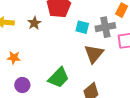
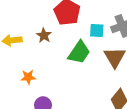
green trapezoid: (59, 78) -> (79, 52), moved

